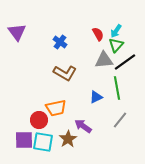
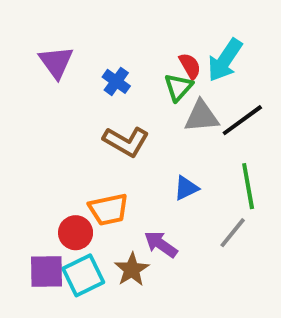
cyan arrow: (116, 31) -> (225, 60), size x1.6
purple triangle: (17, 32) -> (56, 62), moved
green triangle: (116, 45) -> (178, 87), moved
green line: (117, 88) -> (248, 186), moved
cyan square: (43, 142) -> (83, 275), turned -35

